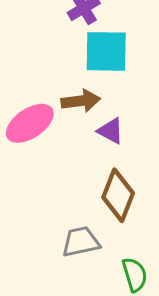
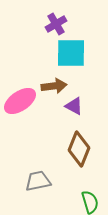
gray trapezoid: (81, 242) -> (38, 181), moved

